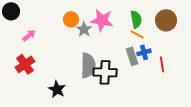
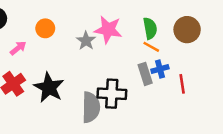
orange circle: (71, 19) -> (45, 28), moved
gray semicircle: (88, 65) -> (91, 107), moved
black star: (57, 89) -> (49, 88), moved, size x1.4

